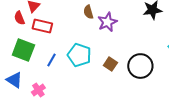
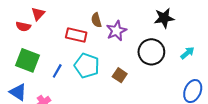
red semicircle: (19, 18) -> (23, 26), turned -56
red rectangle: (42, 26) -> (76, 35), moved
black circle: (140, 66) -> (151, 52), moved

